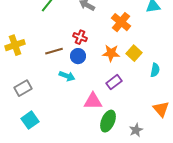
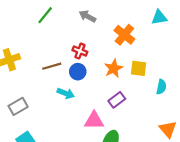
orange star: (111, 53) -> (114, 68), turned -30
yellow square: (134, 53) -> (139, 68), turned -35

